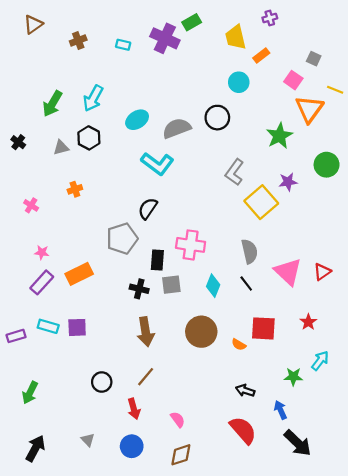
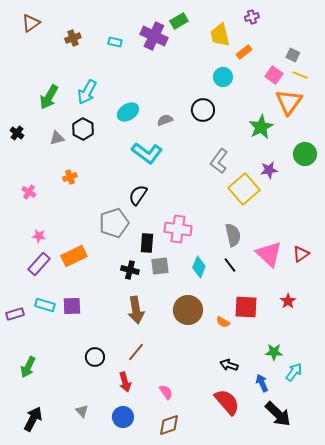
yellow line: (335, 90) -> (300, 75), moved
gray semicircle: (177, 128) -> (165, 120), size x0.6
cyan arrow: (320, 361) -> (294, 372), moved

